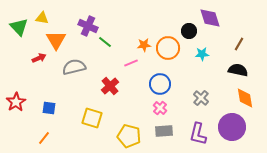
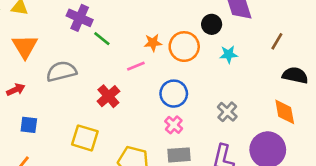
orange triangle: (56, 40) -> (25, 47), moved
red arrow: (39, 58) -> (16, 90), moved
black semicircle: (238, 70) -> (295, 75), moved

